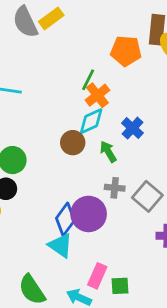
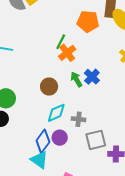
cyan diamond: (91, 121) -> (56, 113), moved
green arrow: (108, 152) -> (76, 79), moved
gray square: (147, 196) -> (96, 140), moved, turned 35
purple circle: (89, 214) -> (60, 138), size x0.6

